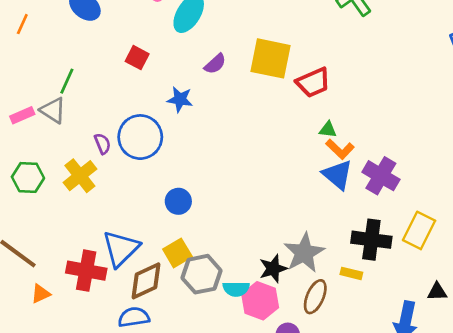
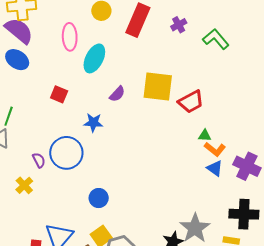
blue triangle: (338, 175) -> (215, 168), size x0.7
yellow cross: (80, 176) -> (24, 185), size x0.7

